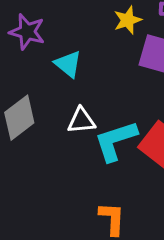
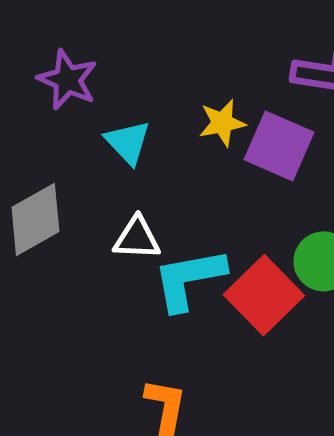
yellow star: (128, 20) -> (222, 123), moved

